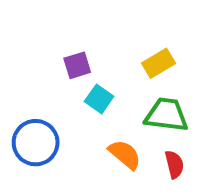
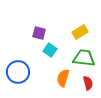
purple square: (77, 65) -> (39, 33), turned 32
orange semicircle: (125, 155) -> (63, 78), turned -114

